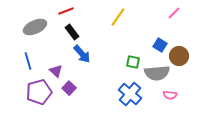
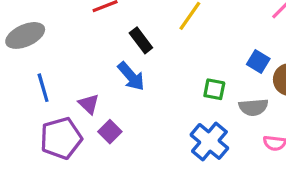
gray ellipse: (35, 27) -> (25, 35), moved
black rectangle: (72, 32) -> (141, 40), moved
gray semicircle: (157, 73) -> (253, 107), size x0.7

